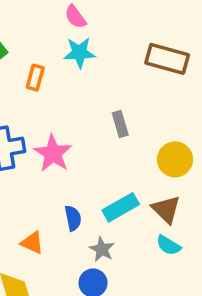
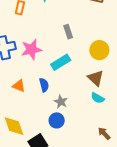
pink star: (53, 153) -> (31, 50), turned 30
cyan rectangle: (121, 207) -> (61, 62), moved
orange triangle: (32, 243) -> (19, 86), moved

